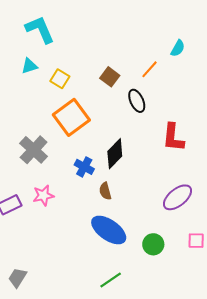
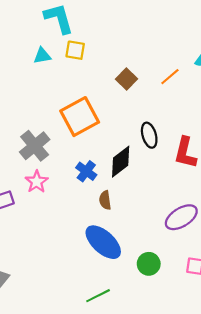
yellow square: (60, 79) -> (75, 50), moved, turned -30
black ellipse: (137, 101) -> (149, 135), moved
pink star: (43, 195) -> (37, 182), moved, turned -30

